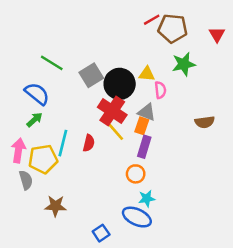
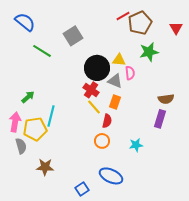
brown pentagon: (173, 28) -> (140, 23), turned -30
gray square: (91, 75) -> (73, 36), moved
blue semicircle: (37, 94) -> (25, 22), moved
red cross: (112, 111) -> (91, 90), size x0.7
gray triangle: (147, 112) -> (115, 81), moved
red semicircle: (89, 143) -> (107, 121), moved
purple rectangle: (144, 147) -> (160, 119), moved
orange circle: (136, 174) -> (102, 141), moved
cyan star: (147, 199) -> (136, 145), moved

